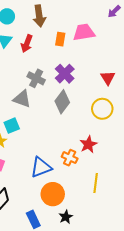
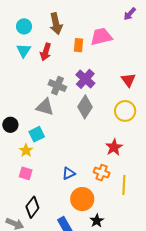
orange cross: (70, 158) -> (102, 173), moved
blue triangle: (41, 167) -> (69, 173), size x0.6

